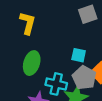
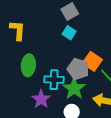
cyan square: (79, 55) -> (69, 33), moved, turned 32

